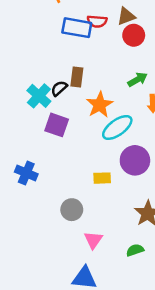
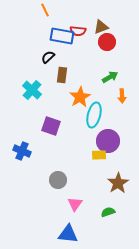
black semicircle: (59, 88) -> (48, 57), moved
purple square: (57, 125) -> (51, 126), moved
cyan ellipse: (117, 127) -> (94, 115), turned -40
yellow rectangle: (102, 178) -> (99, 155), moved

